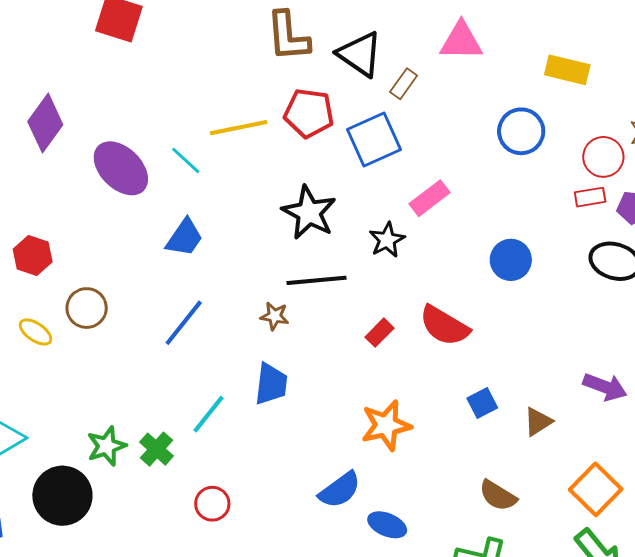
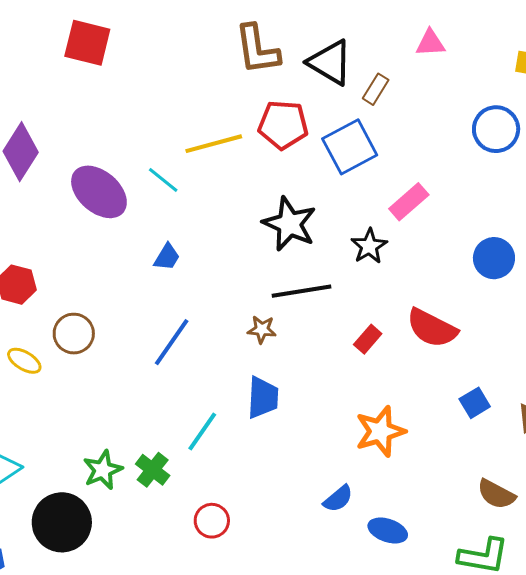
pink triangle: (461, 41) -> (430, 43), size x0.7
blue trapezoid: (185, 238) -> (167, 257), size x0.7
blue semicircle: (340, 490) -> (338, 499), size x0.7

